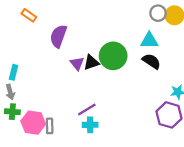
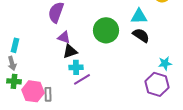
black triangle: (91, 62) -> (70, 51), moved
purple triangle: (77, 64) -> (64, 37), moved, turned -32
cyan cross: (90, 125) -> (76, 67), moved

